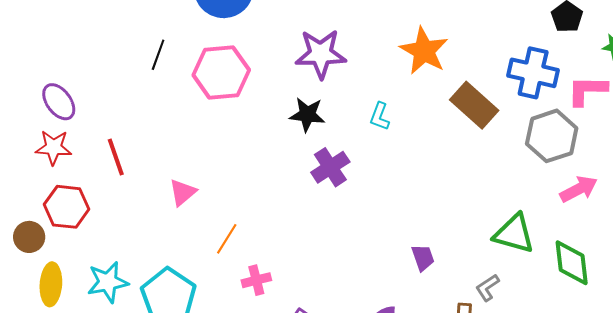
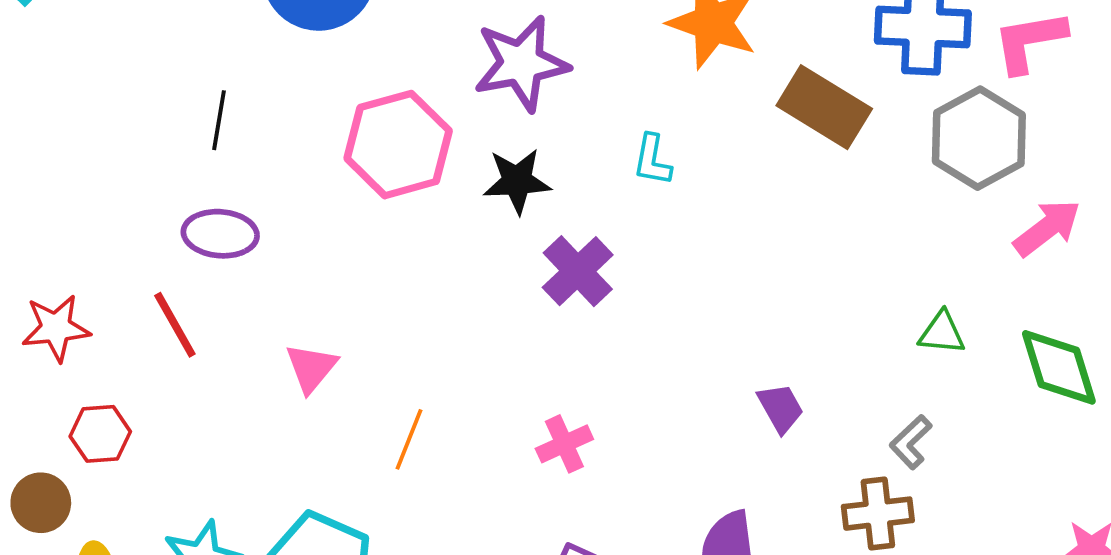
pink hexagon: (221, 72) -> (398, 145), moved
purple ellipse: (59, 102) -> (220, 234), moved, turned -39
red hexagon: (67, 207) -> (100, 434), size x0.7
green triangle: (514, 234) -> (942, 333), size x0.6
pink cross: (256, 280) -> (564, 444), moved

